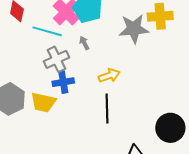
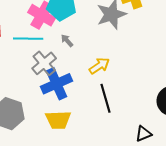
blue cross: (63, 82) -> (57, 84), size x1.4
yellow trapezoid: (43, 102) -> (58, 120), moved

